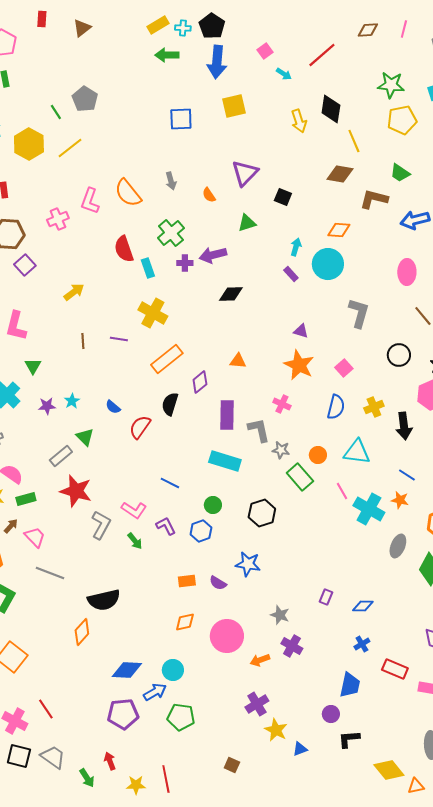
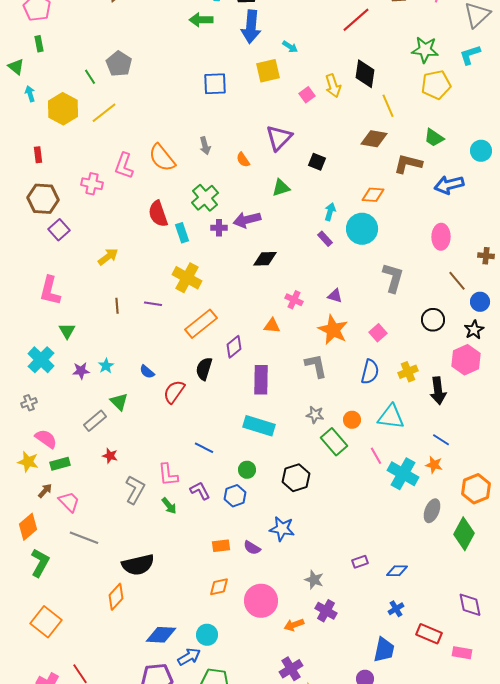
pink square: (265, 51) -> (307, 95), moved
cyan arrow: (284, 74) -> (290, 47), moved
pink cross: (58, 219) -> (92, 184), turned 35
pink cross: (282, 404) -> (294, 300), moved
gray L-shape: (259, 430) -> (316, 366), moved
red star: (76, 491) -> (110, 456), size x0.5
pink L-shape: (134, 510) -> (168, 475), turned 50
purple rectangle: (326, 597) -> (360, 562), turned 49

